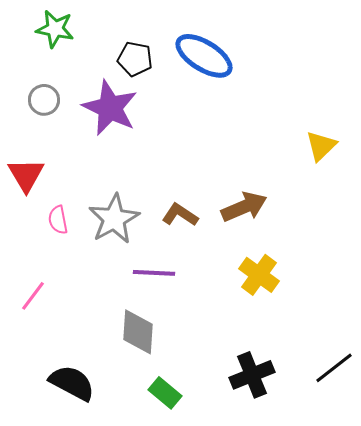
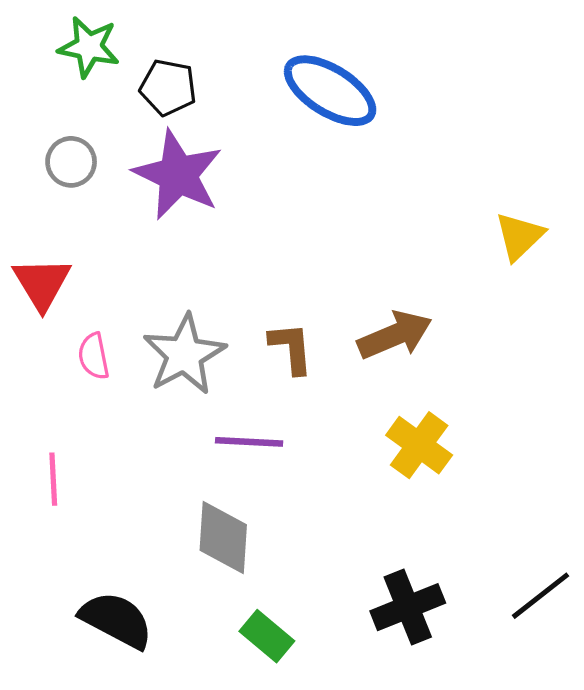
black pentagon: (135, 59) -> (168, 87), moved
brown L-shape: (180, 215) -> (291, 348), turned 51
pink line: (33, 296) -> (53, 479), turned -40

